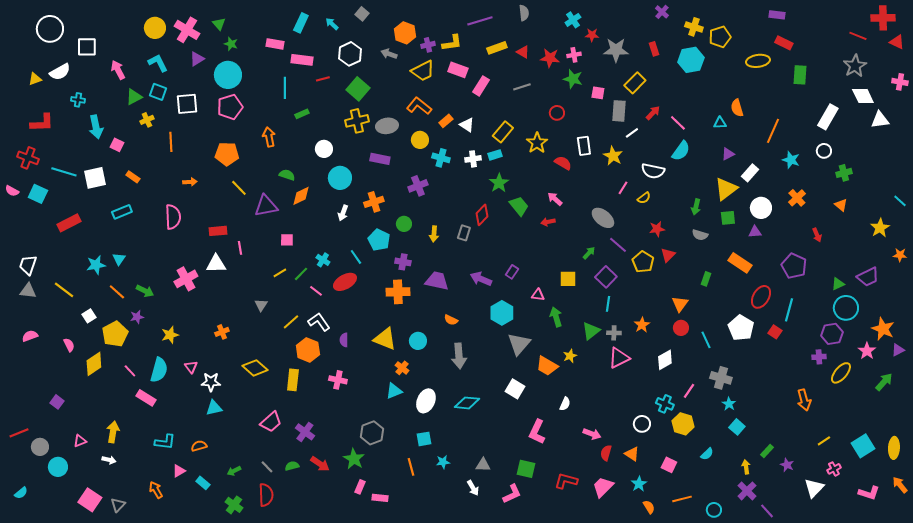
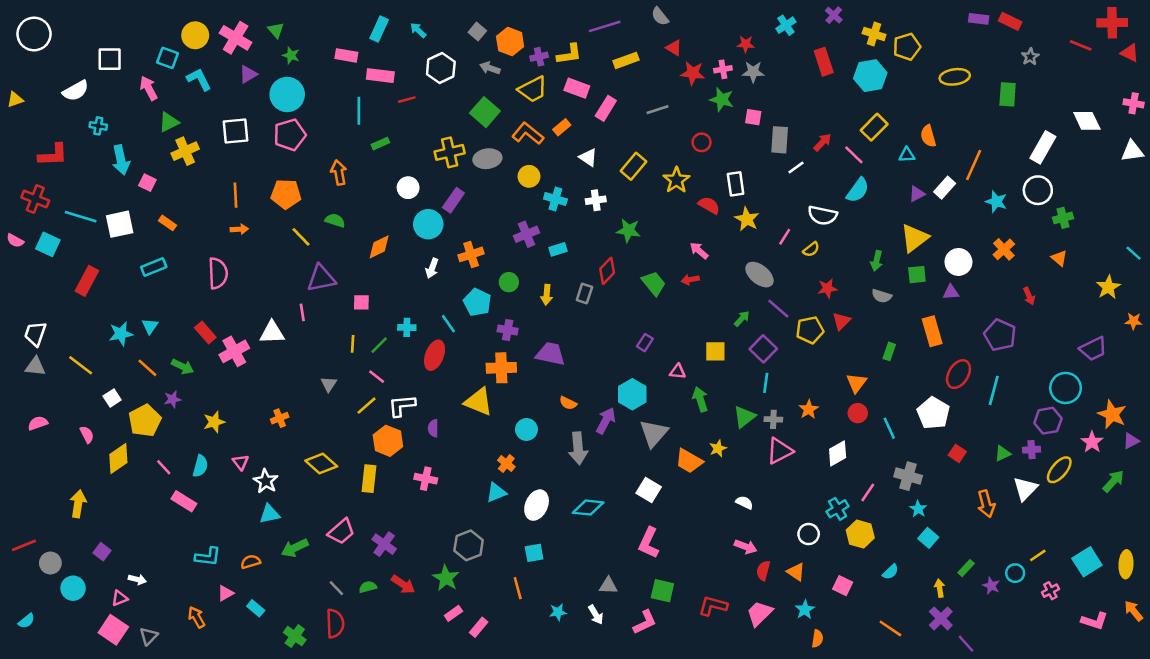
gray semicircle: (524, 13) -> (660, 16), turned 147
gray square: (362, 14) -> (477, 31), moved
cyan cross: (573, 20) -> (786, 25), moved
white circle: (50, 29) -> (34, 34), moved
red rectangle: (784, 43) -> (1010, 21), moved
red rectangle: (654, 49) -> (824, 62), size x1.5
gray star: (616, 50) -> (753, 72), moved, size x0.7
red triangle: (523, 52) -> (674, 48), moved
gray star: (855, 66) -> (1030, 57), moved, size x0.6
yellow triangle: (35, 79) -> (15, 100), moved
yellow rectangle: (635, 83) -> (874, 127), moved
green square: (358, 89) -> (485, 112), moved
cyan square: (158, 92) -> (168, 58), moved
yellow cross: (147, 120) -> (185, 151), size x1.5
white triangle: (880, 120) -> (1132, 151), moved
orange rectangle: (446, 121) -> (562, 127), moved
orange line: (171, 142) -> (236, 195), moved
white circle: (824, 151) -> (1038, 190), size x1.5
cyan rectangle: (495, 155) -> (558, 249), moved
yellow star: (613, 156) -> (747, 219), moved
purple rectangle: (380, 159) -> (453, 200), moved, turned -66
white rectangle: (750, 173) -> (945, 188), moved
green semicircle: (287, 175) -> (335, 220), moved
green star: (499, 183) -> (628, 230), turned -30
purple triangle: (266, 206) -> (321, 278), moved
green trapezoid: (519, 206) -> (654, 283), moved
red rectangle: (69, 223) -> (87, 281), turned -35
red rectangle: (218, 231) -> (205, 333), moved, turned 54
cyan cross: (323, 260) -> (407, 327), turned -32
yellow pentagon: (643, 262) -> (810, 330), turned 30
orange rectangle: (740, 263) -> (932, 331), turned 40
yellow line: (280, 273) -> (353, 344), turned -56
purple arrow: (481, 279) -> (606, 421), moved, turned 95
red ellipse: (345, 282) -> (435, 355), turned -40
green triangle: (838, 284) -> (1003, 453), moved
pink line: (316, 291) -> (377, 377), moved
white L-shape: (319, 322) -> (402, 406), turned -60
red square: (775, 332) -> (957, 453), moved
yellow triangle: (385, 339) -> (479, 402), moved
cyan semicircle: (159, 370) -> (200, 466), size x0.7
white star: (211, 382) -> (266, 481), turned 30
orange arrow: (804, 400) -> (986, 504), moved
purple square: (57, 402) -> (102, 552), moved
white semicircle: (565, 404) -> (744, 503), moved, turned -88
cyan cross: (665, 404) -> (838, 509), turned 36
yellow arrow: (113, 432) -> (78, 504), moved
pink L-shape: (537, 432) -> (649, 543), moved
pink triangle: (80, 441) -> (120, 598), moved
cyan star: (443, 462) -> (558, 612), moved
green arrow: (234, 471) -> (295, 548), moved, size x1.5
pink rectangle: (360, 487) -> (453, 613), turned 32
white triangle: (814, 488) -> (1025, 489), moved
pink rectangle: (380, 498) -> (479, 627), turned -56
orange line: (682, 499) -> (890, 628), moved, turned 48
orange semicircle: (649, 507) -> (817, 639), turned 40
cyan circle: (714, 510) -> (1015, 573), moved

